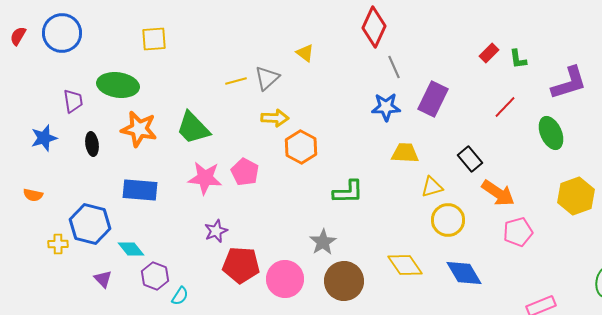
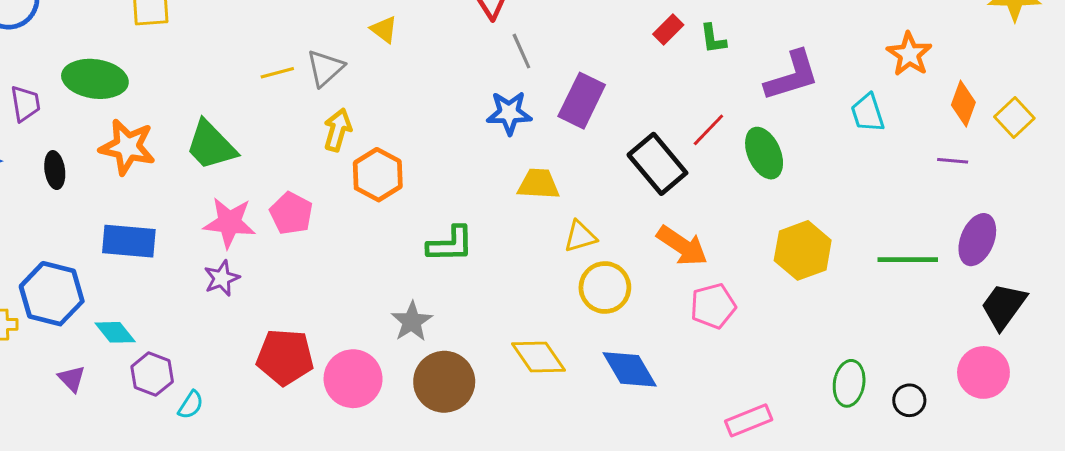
red line: (505, 107) -> (708, 130), moved
yellow arrow: (275, 118) -> (338, 130), turned -76
black rectangle: (470, 159) -> (657, 164), moved, size x1.5
purple star: (216, 231) -> (222, 278), moved

